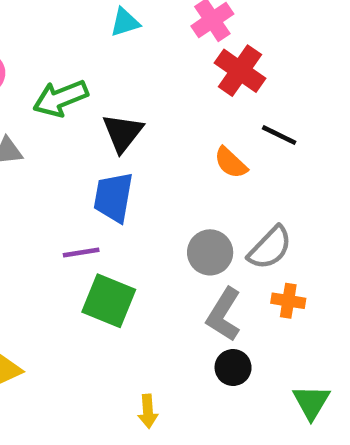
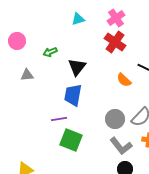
red cross: (240, 71) -> (115, 42), moved
green arrow: (60, 98) -> (50, 52), size x0.6
gray L-shape: (224, 315) -> (121, 146), turned -70

